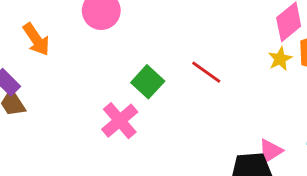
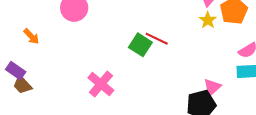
orange arrow: (36, 39) -> (31, 36), size x0.7
green square: (148, 82) -> (140, 45), moved

